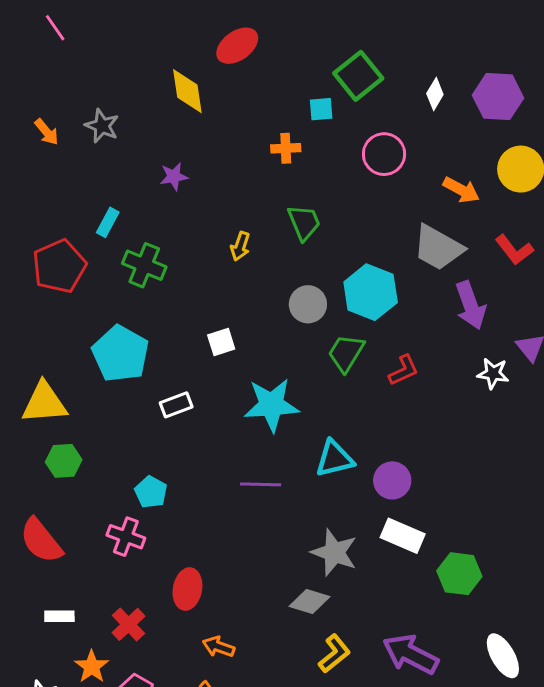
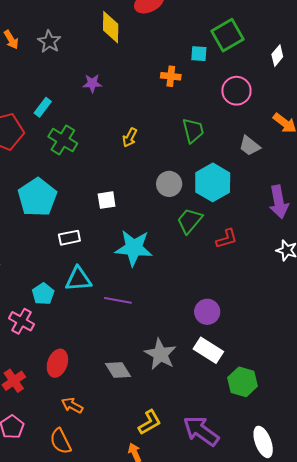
green trapezoid: (304, 222) -> (193, 131), moved
gray trapezoid: (438, 248) -> (250, 146), moved, size x0.6
cyan triangle: (334, 459) -> (78, 279), moved
gray diamond: (309, 602) -> (118, 370), moved, turned 32

